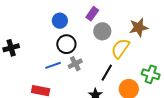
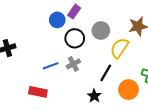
purple rectangle: (92, 14) -> (74, 12), moved
black circle: (66, 44) -> (75, 38), moved

